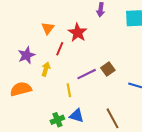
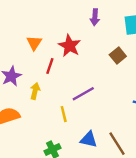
brown square: (108, 69) -> (118, 56), moved
blue triangle: (77, 116) -> (89, 139), moved

